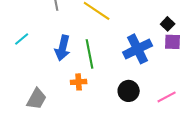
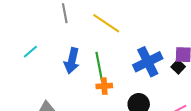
black square: (168, 24) -> (178, 67), moved
orange cross: (79, 82) -> (104, 86), moved

